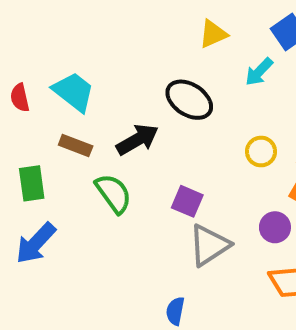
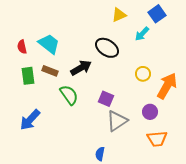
green rectangle: (32, 183) -> (28, 76), moved

